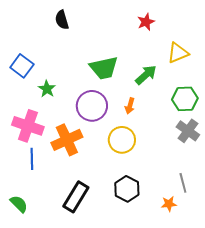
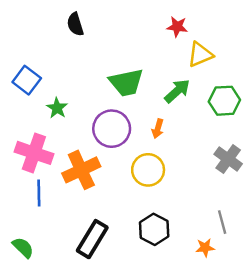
red star: (146, 22) -> (177, 27), turned 30
yellow triangle: (178, 53) -> (200, 55), moved
green hexagon: (185, 99) -> (224, 101), moved

